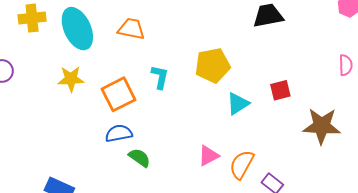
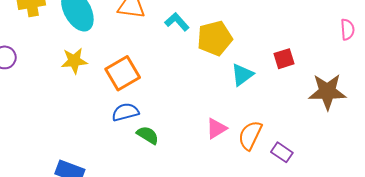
cyan L-shape: (160, 77) -> (177, 22), moved, turned -50

